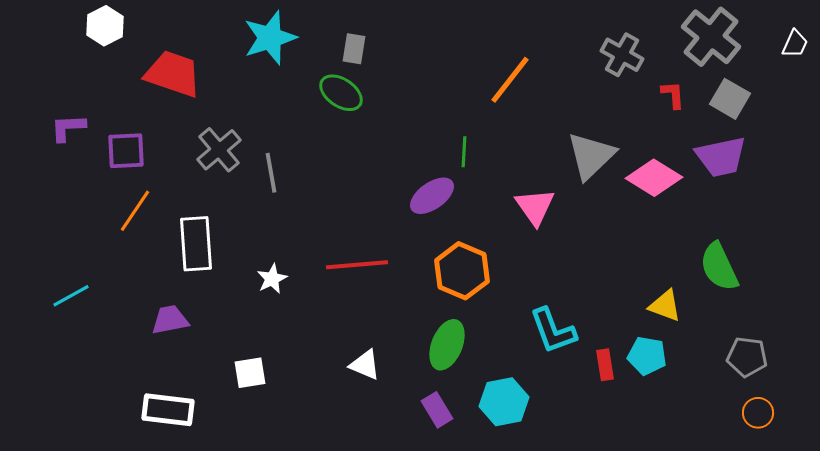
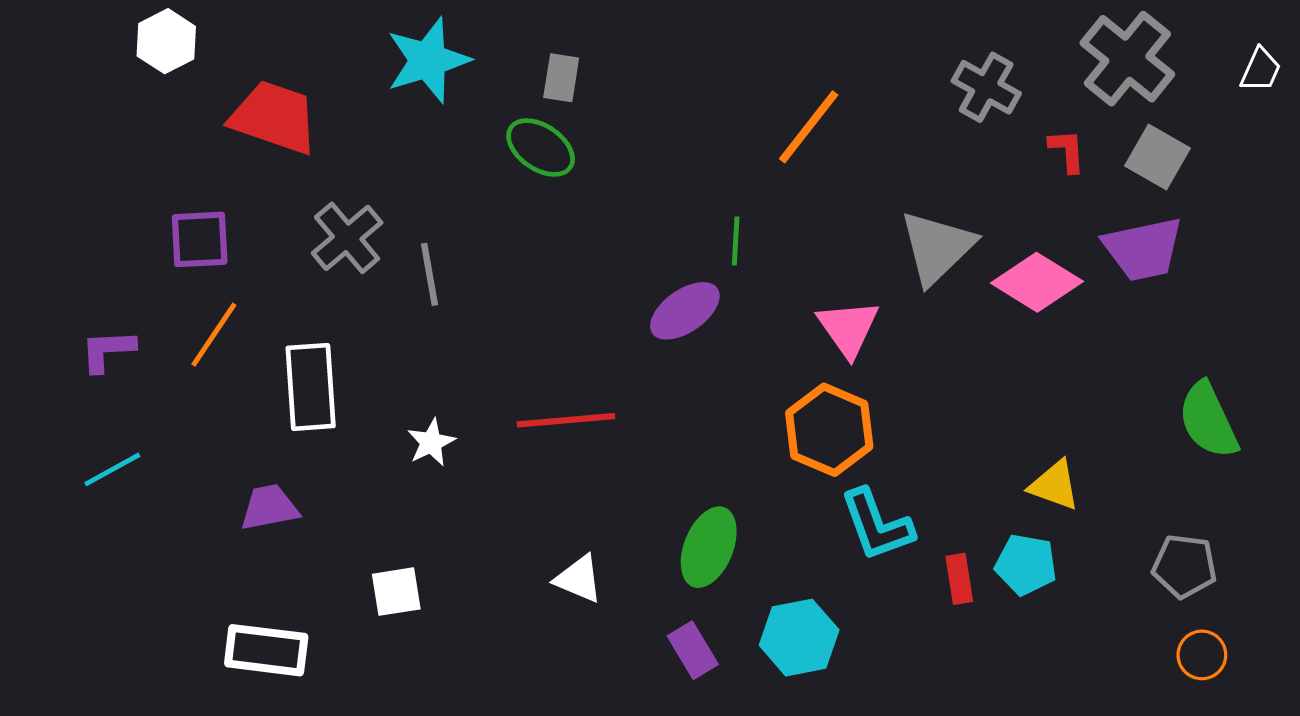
purple L-shape: (68, 128) -> (108, 350), moved
green semicircle: (719, 267) -> (1208, 420), moved
orange hexagon: (462, 271) -> (829, 430), moved

